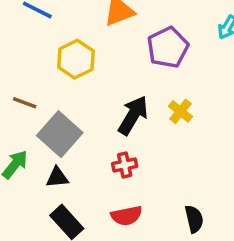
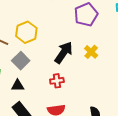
yellow hexagon: (76, 59) -> (26, 32), moved
gray square: (60, 134) -> (21, 61), size x0.7

